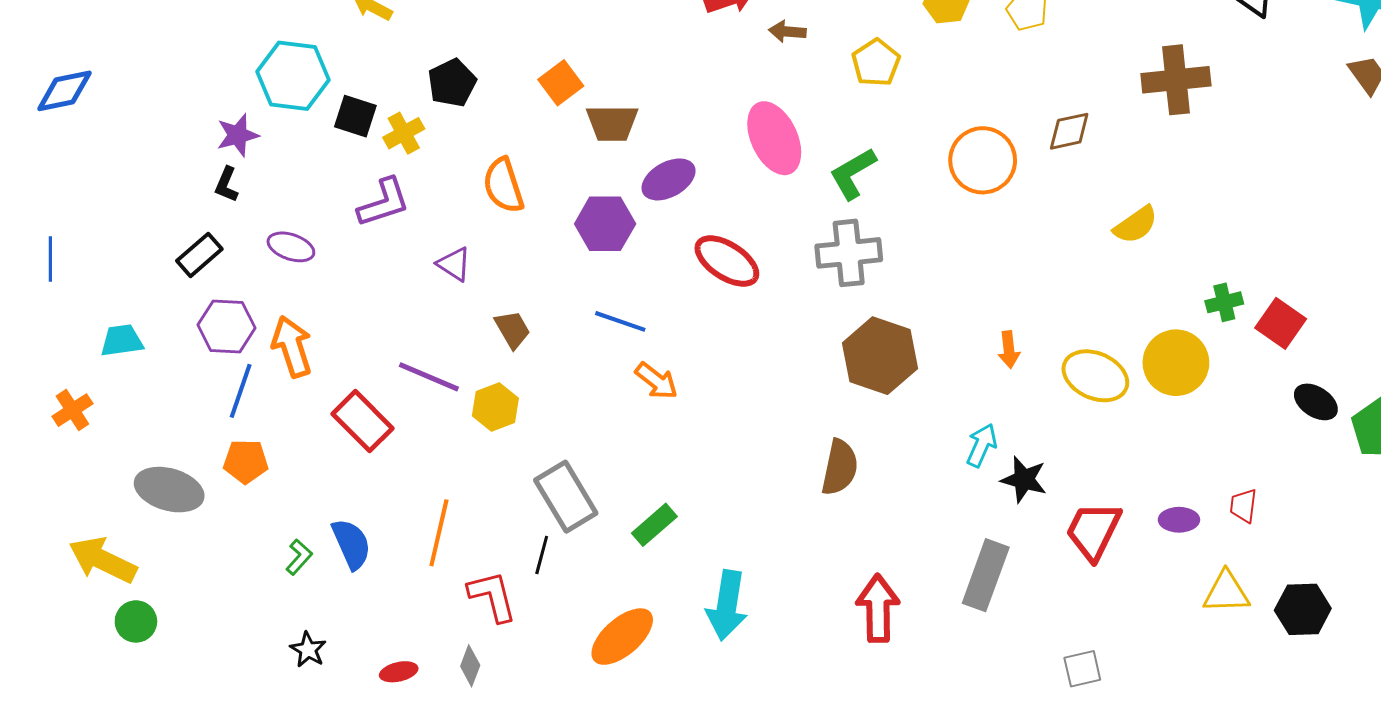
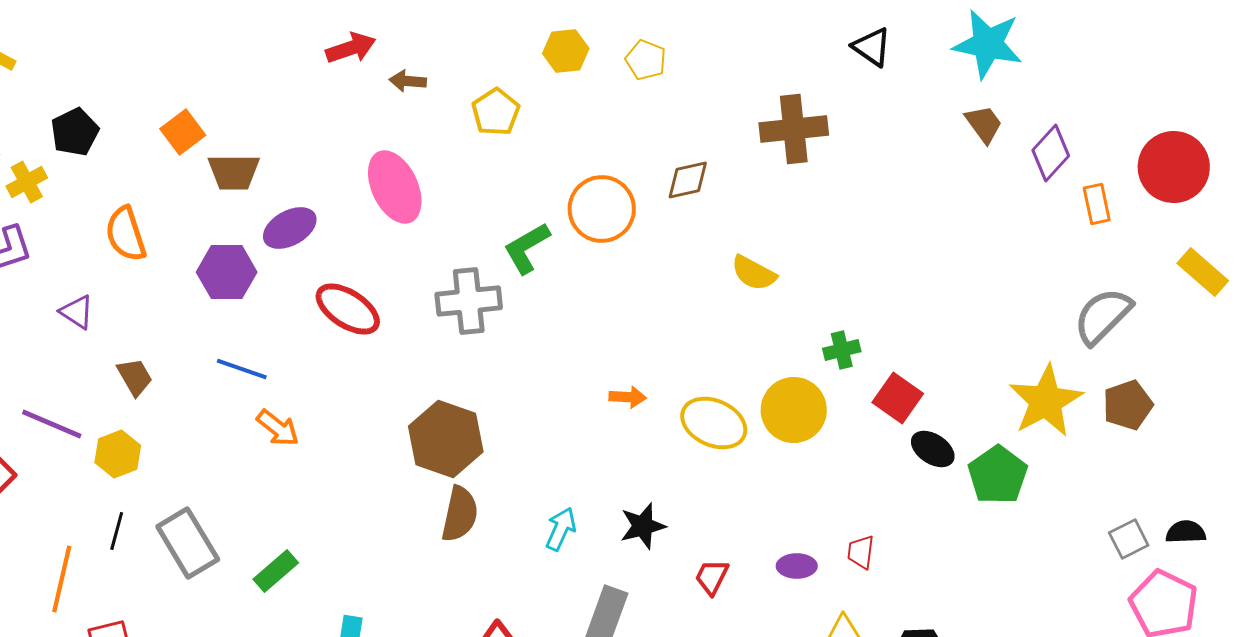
green L-shape: (853, 173) -> (527, 248), moved
yellow semicircle: (1136, 225) -> (754, 273), turned 63
red square: (1281, 323) -> (898, 398), moved
orange arrow: (1009, 350) -> (628, 397), turned -81
brown hexagon: (880, 356) -> (446, 439), moved
cyan arrow: (982, 445) -> (561, 529), moved
black star: (1024, 479) -> (643, 526), turned -30
red trapezoid: (1093, 531) -> (712, 577), size x0.6
black line: (542, 555) -> (117, 531), moved

